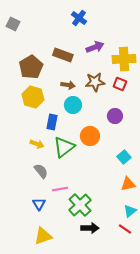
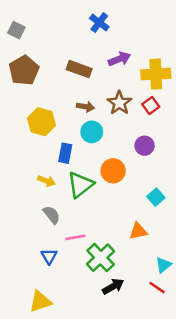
brown pentagon: (31, 67) -> (24, 70), moved
brown star: (95, 82) -> (119, 103), turned -30
red square: (120, 84) -> (151, 105), turned 32
orange triangle: (128, 184) -> (138, 231), moved
black arrow: (90, 228) -> (113, 286), turned -30
yellow triangle: (43, 236) -> (40, 301), moved

